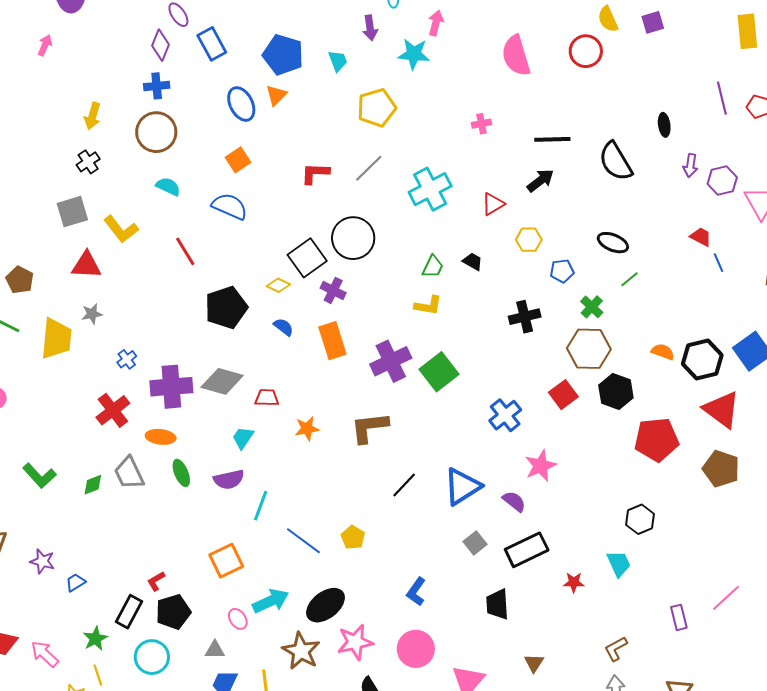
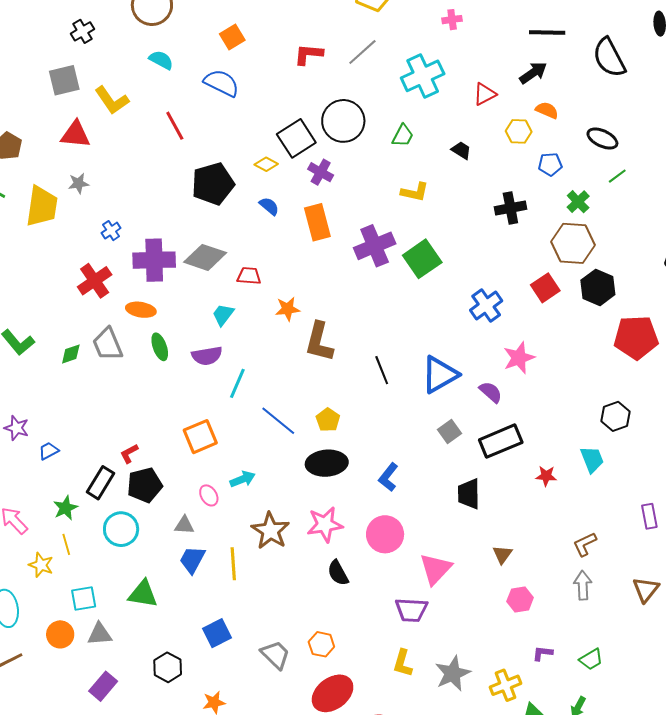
pink cross: (482, 124) -> (452, 20), moved
green trapezoid: (433, 267) -> (403, 136), moved
orange semicircle: (663, 352) -> (547, 110), moved
brown L-shape: (369, 427) -> (319, 342), moved, turned -72
black line: (404, 485) -> (382, 370), turned -68
cyan arrow: (271, 601) -> (243, 479), size x0.7
black ellipse: (325, 605) -> (327, 463), moved, turned 30

